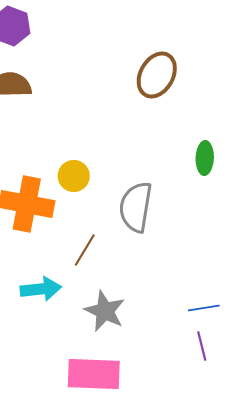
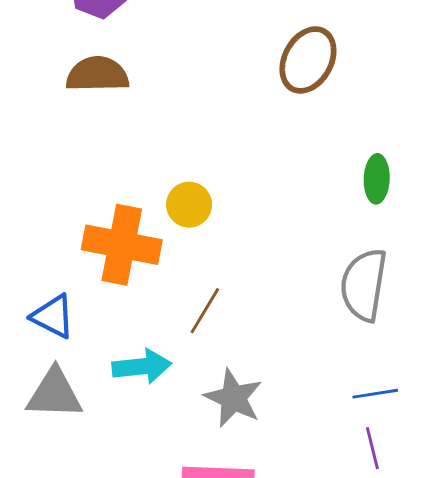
gray semicircle: (136, 207) -> (364, 285), moved

